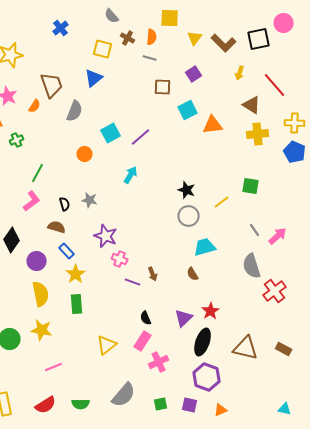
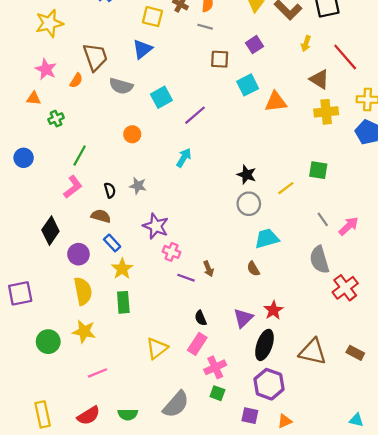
gray semicircle: (75, 111) -> (121, 86), turned 85
cyan square: (111, 133) -> (161, 97), moved
green square: (161, 404) -> (217, 393), moved, turned 32

